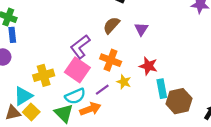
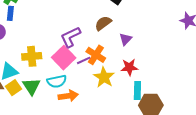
purple triangle: (141, 29) -> (125, 39), moved
red star: (148, 66) -> (129, 67), turned -30
yellow star: (124, 82) -> (104, 77), size x1.5
purple line: (102, 90) -> (84, 60), moved
green triangle: (64, 113) -> (32, 86), moved

